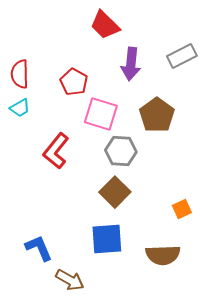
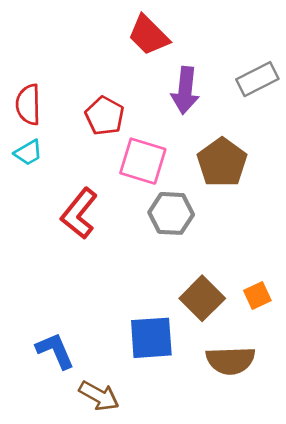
brown square: (115, 192) -> (202, 298), moved

